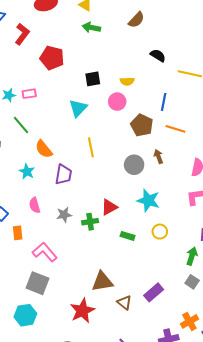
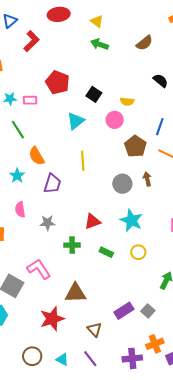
red pentagon: (52, 58) -> (58, 82), moved
black square: (93, 79) -> (94, 94), turned 35
green cross: (90, 222) -> (72, 245), moved
pink L-shape: (45, 252) -> (39, 269), moved
gray square: (192, 282) -> (148, 311), moved
brown triangle: (124, 303) -> (94, 329), moved

